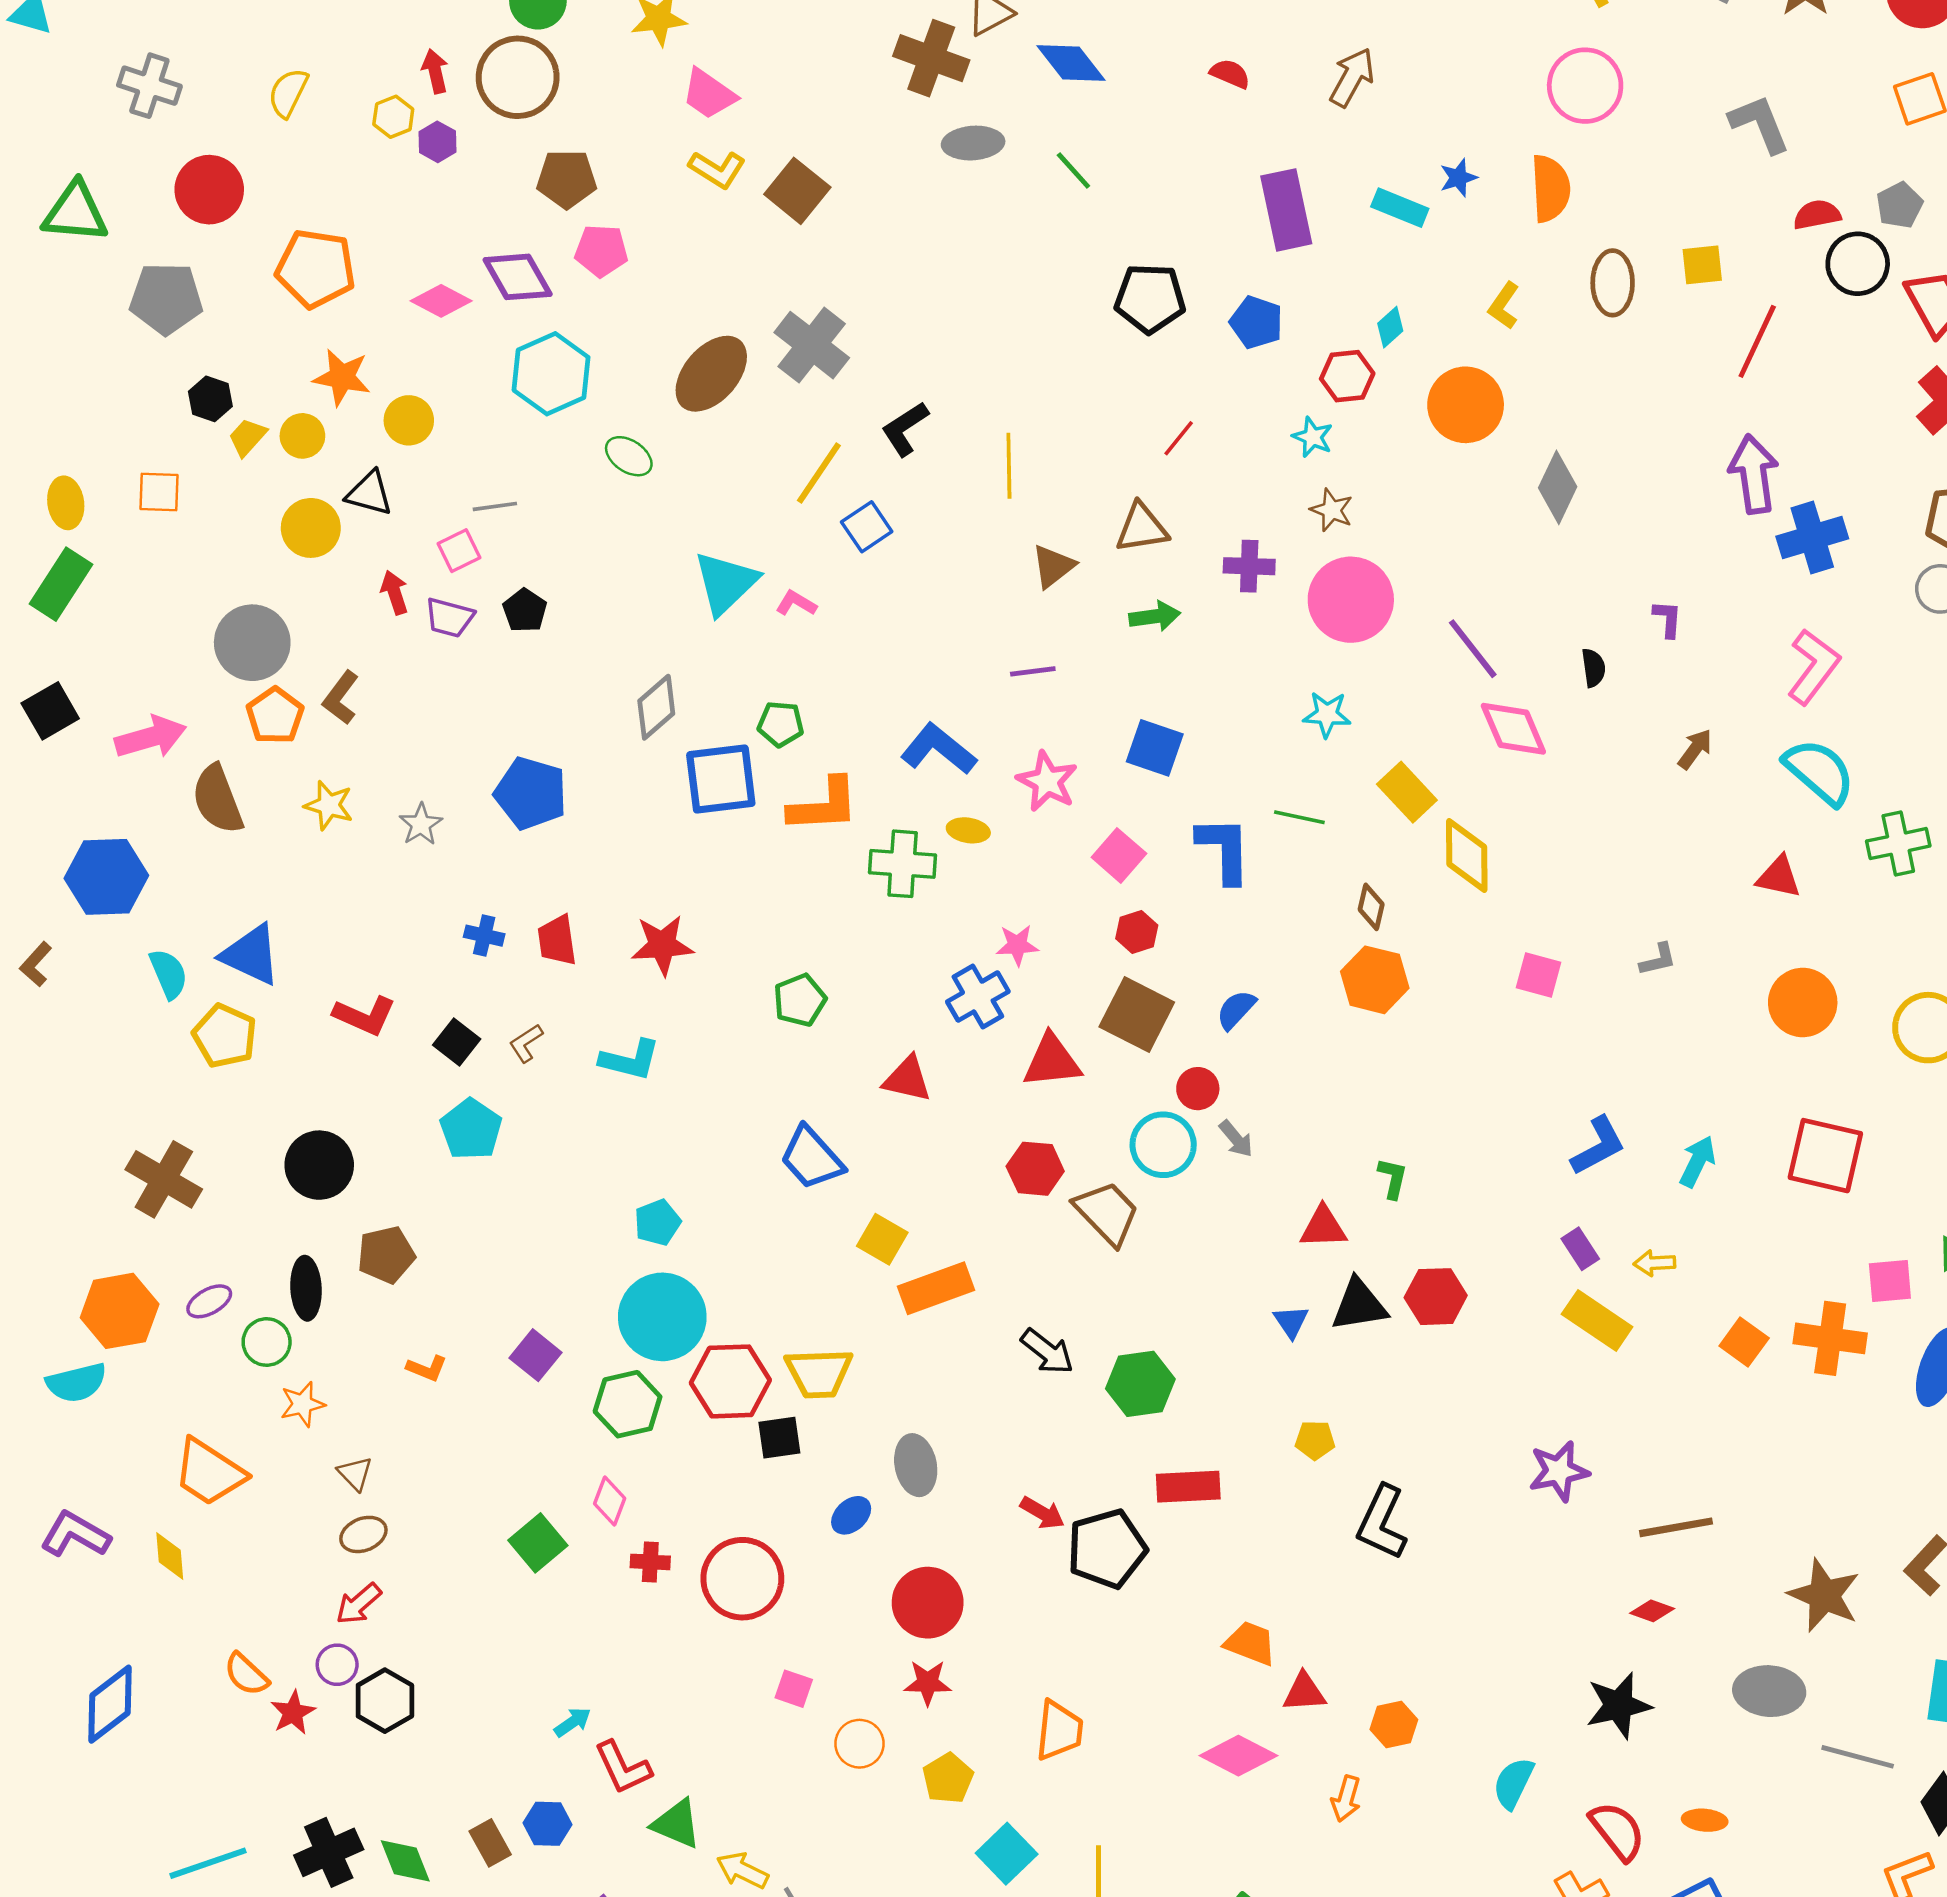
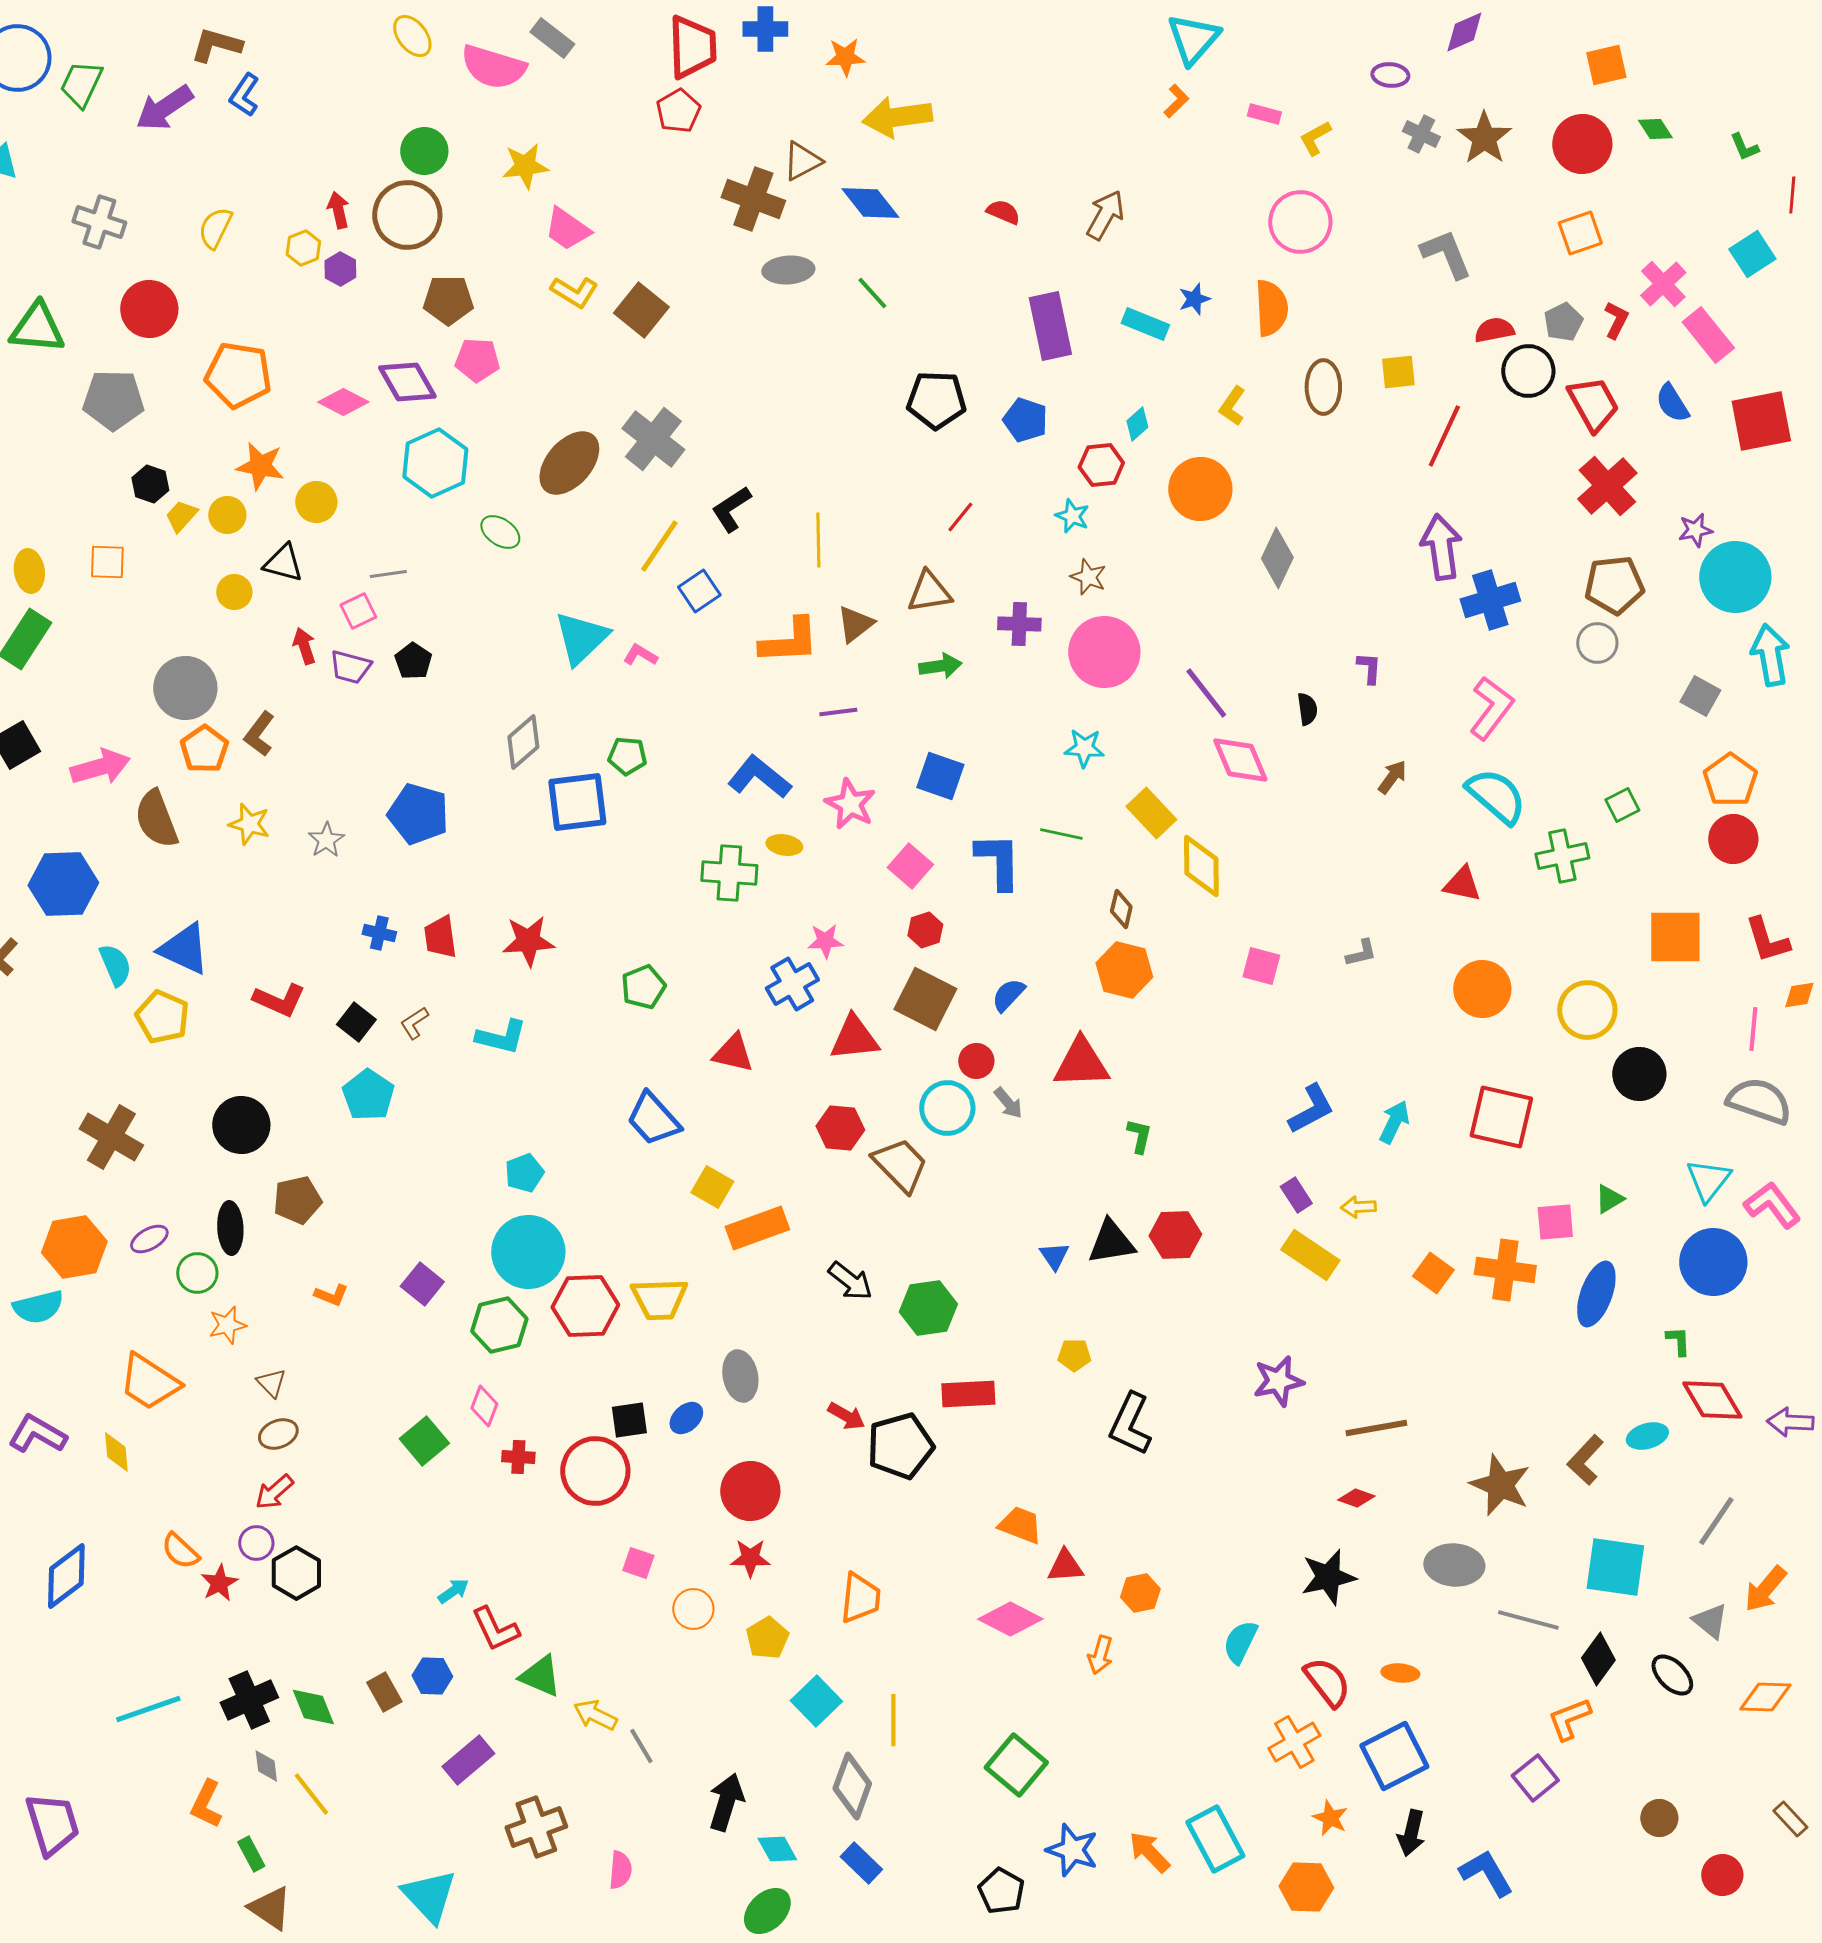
yellow circle: (311, 528) -> (234, 592), size x0.7
orange L-shape: (824, 805) -> (789, 641), moved
red triangle: (1323, 1227) -> (1081, 1063), moved, size x1.4
black square: (779, 1438) -> (629, 1420), moved

